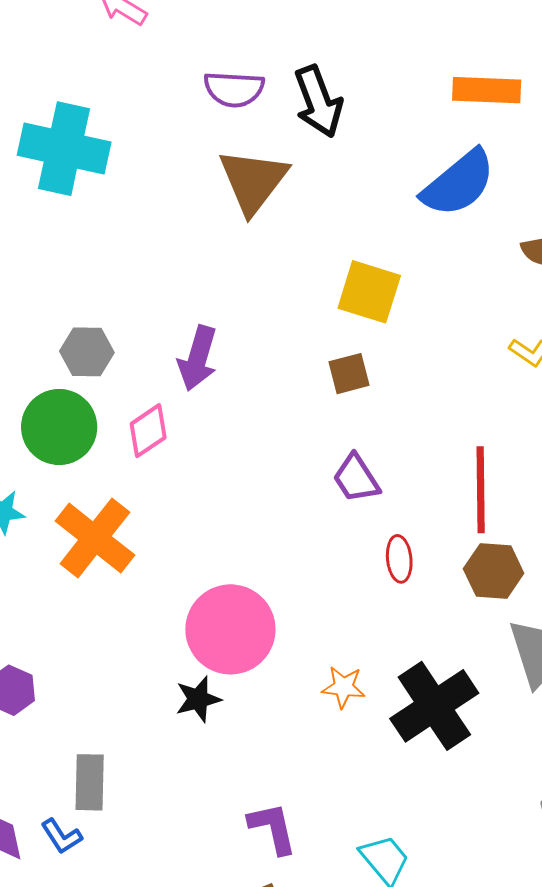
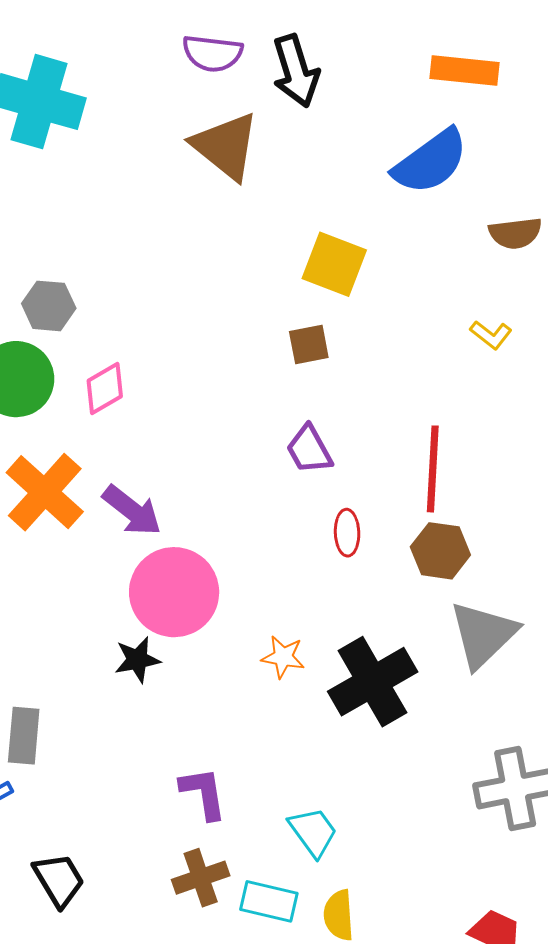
brown triangle: (253, 181) -> (226, 146), turned -32
purple arrow: (198, 358) -> (132, 511), moved, turned -72

